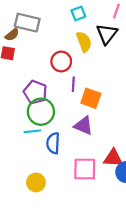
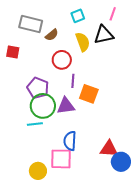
black triangle: (107, 34) -> (104, 35), turned 40
brown semicircle: (12, 35) -> (52, 35), moved
purple triangle: (83, 126) -> (66, 106), moved, turned -30
blue semicircle: (53, 143) -> (70, 141), moved
pink square: (85, 169) -> (61, 159), moved

